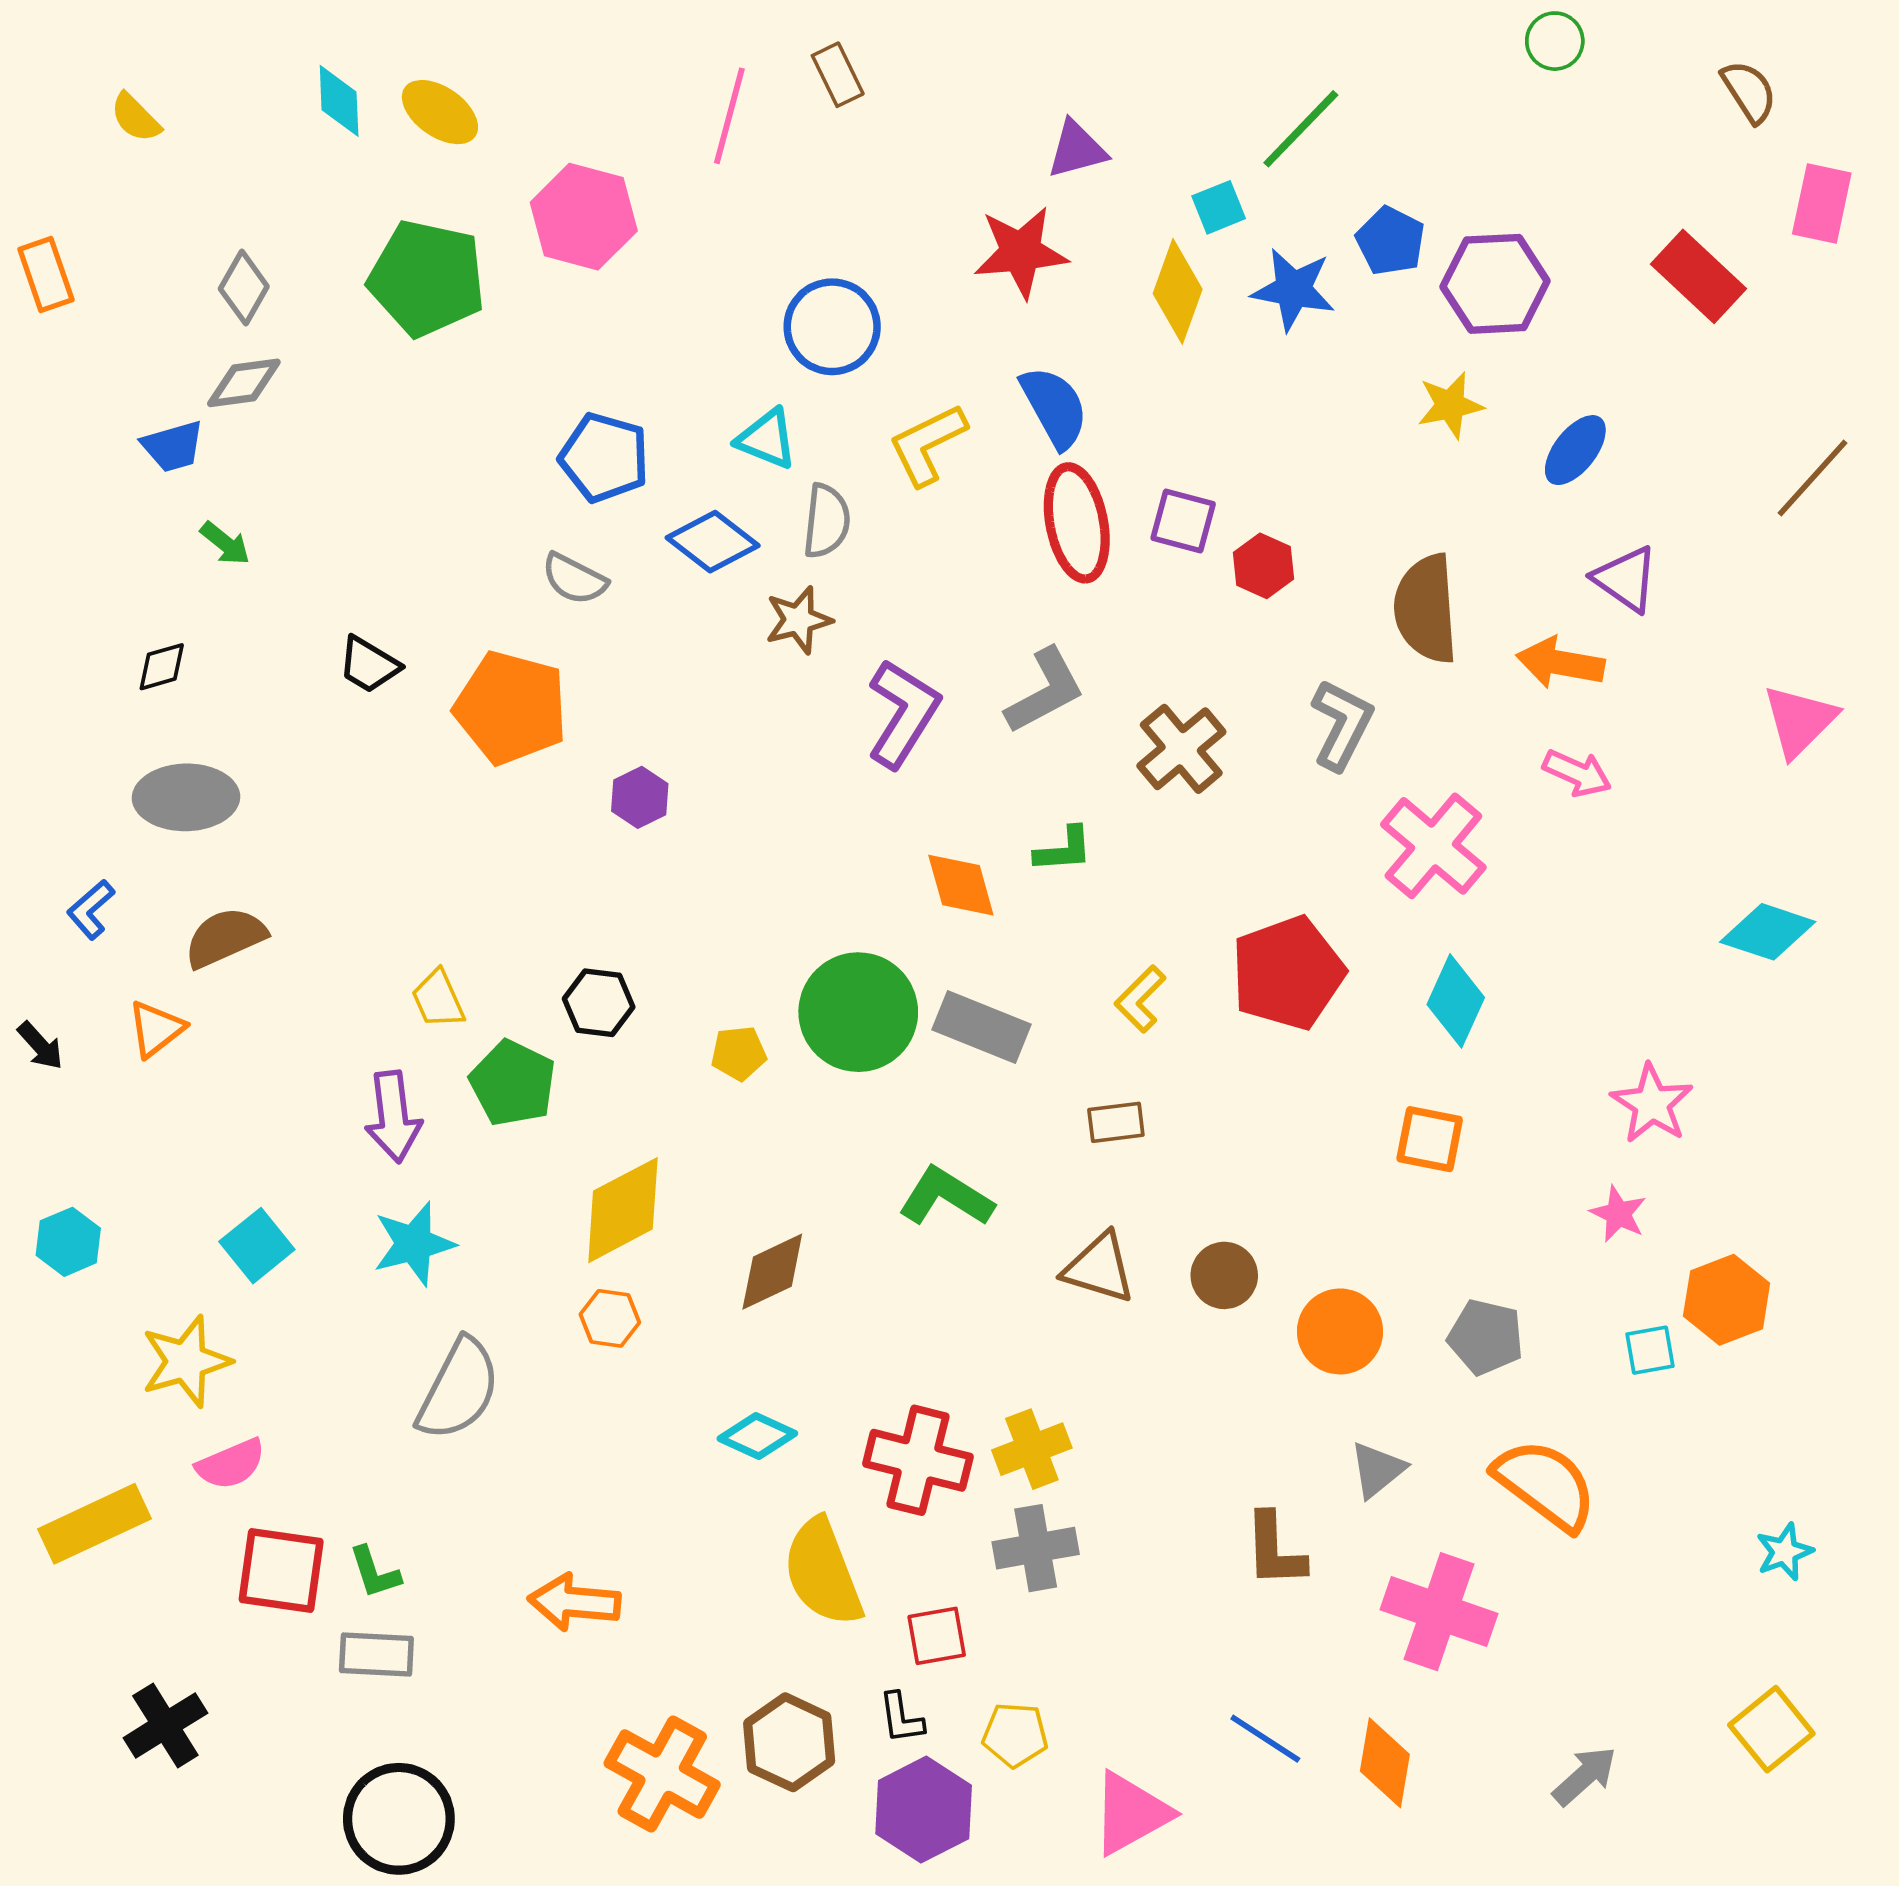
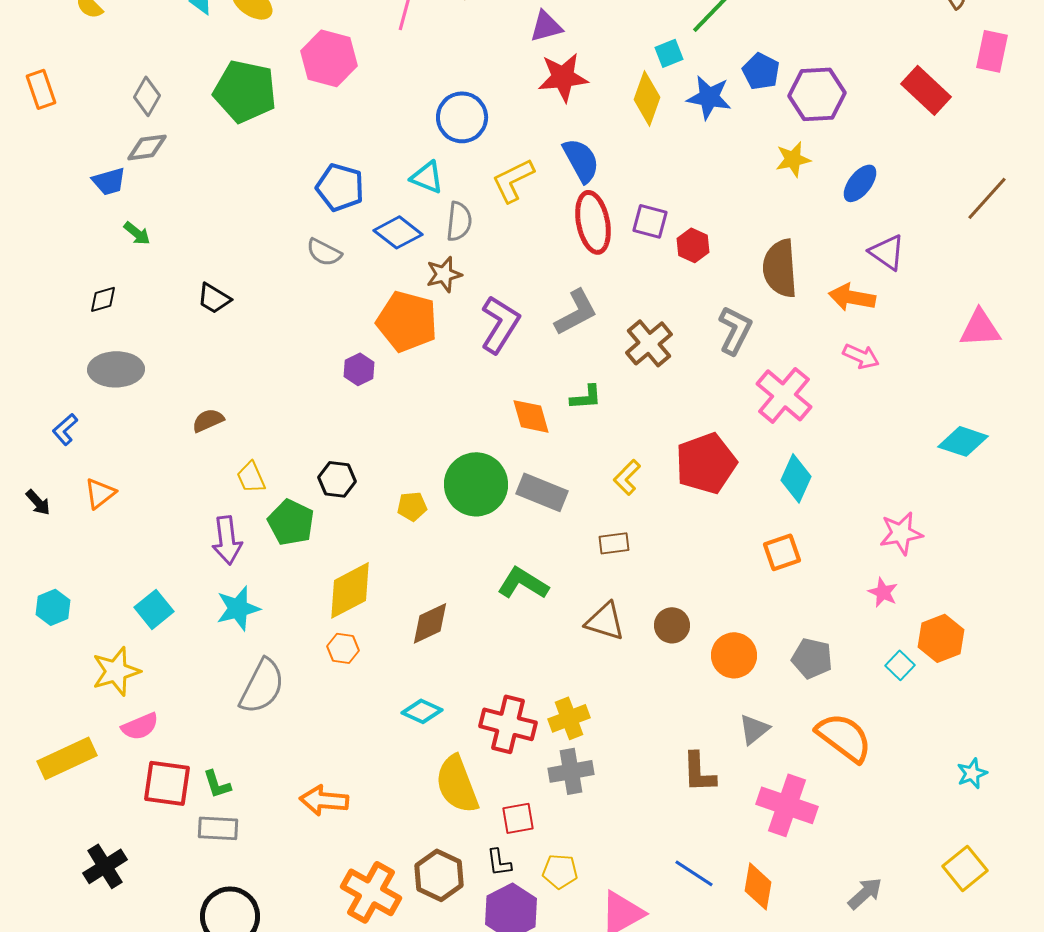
purple triangle: (1077, 149) -> (546, 26), moved
orange pentagon: (511, 708) -> (407, 321), moved
pink triangle: (1799, 721) -> (980, 328), turned 42
brown semicircle: (225, 937) -> (208, 420), moved, size x0.7
pink star: (1652, 1104) -> (901, 533), turned 30
orange square: (1430, 1139) -> (782, 552), turned -30
cyan square: (1650, 1350) -> (900, 665), turned -36

